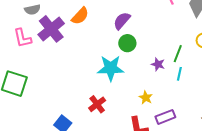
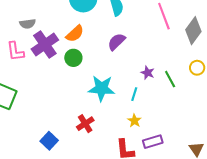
green circle: (127, 43) -> (73, 58), moved
green line: (178, 54) -> (170, 79), turned -54
purple star: (158, 64) -> (148, 73), moved
cyan line: (179, 74) -> (134, 94), moved

